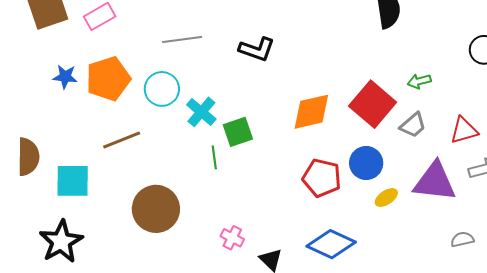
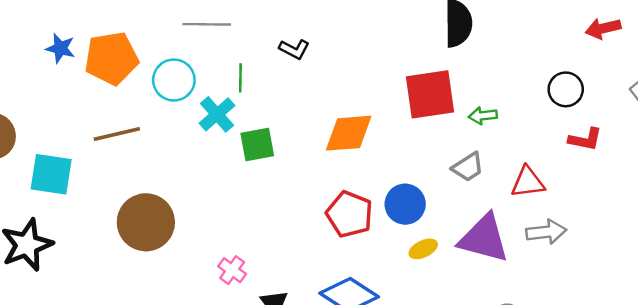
black L-shape: (257, 49) -> (294, 49), size x0.7
red square: (373, 104) -> (430, 94), moved, turned 33
green line: (214, 157) -> (240, 78), moved

